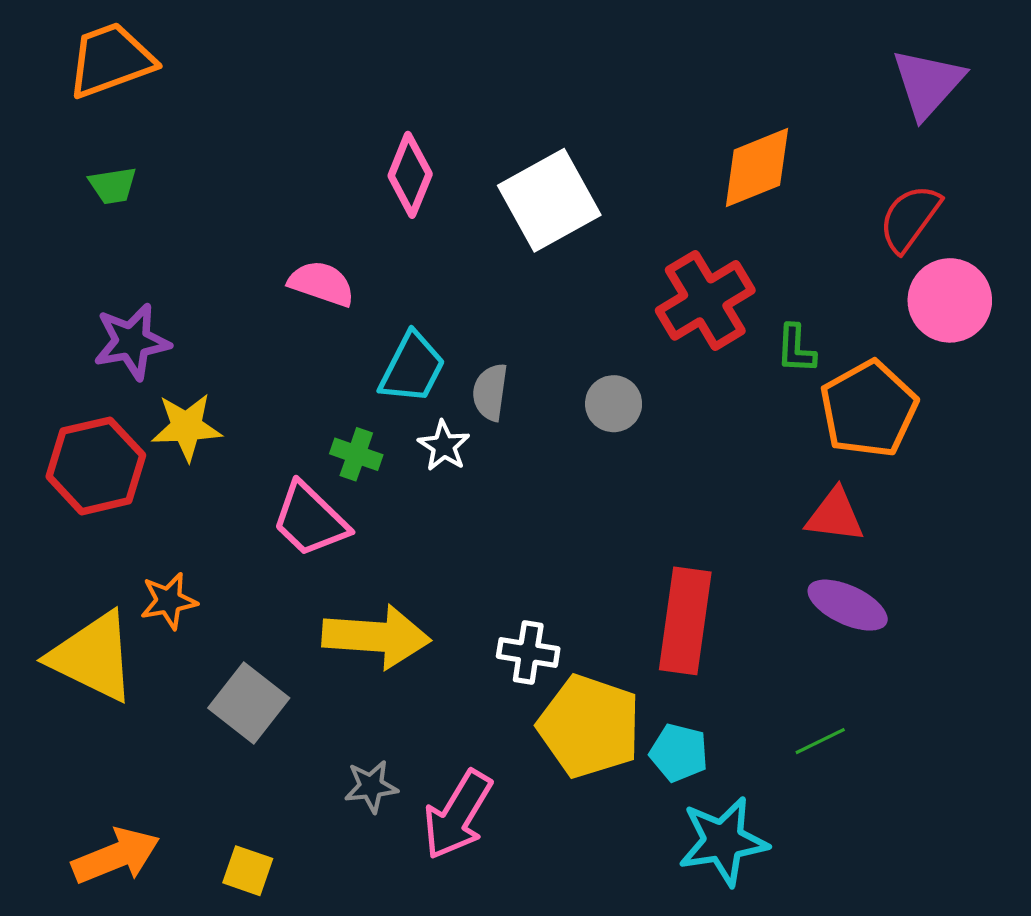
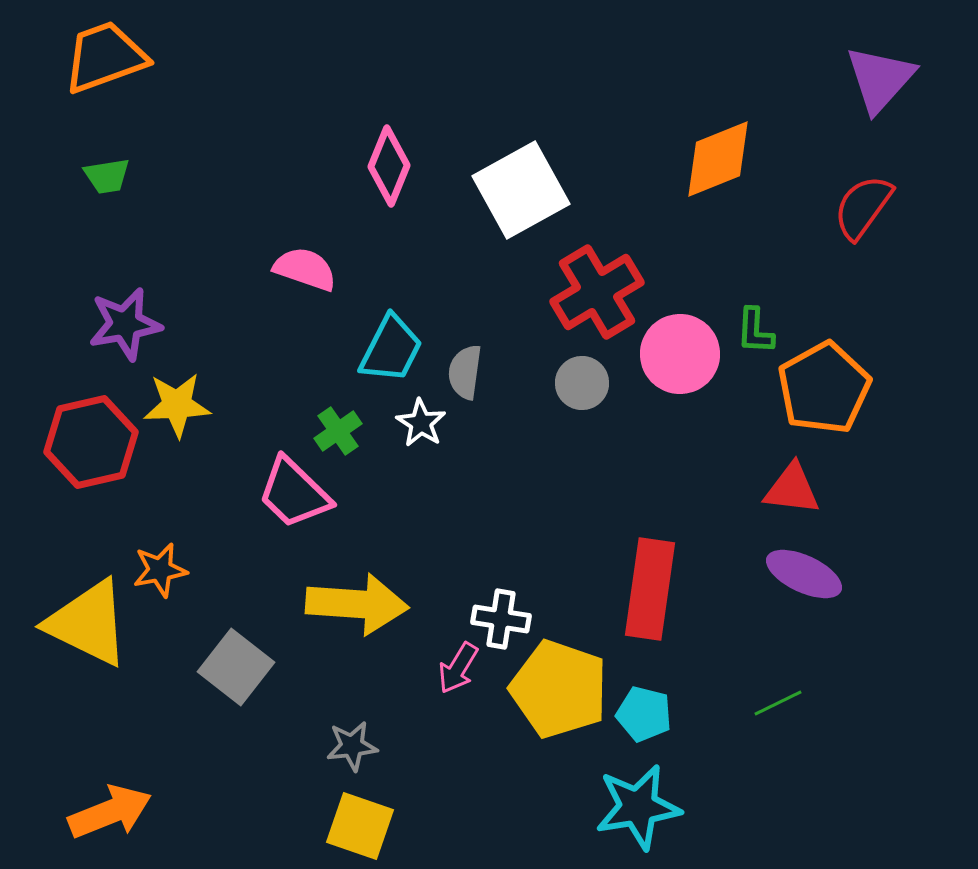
red cross: (705, 300) -> (597, 292), moved
pink circle: (950, 300) -> (680, 354), moved
green cross: (356, 454) -> (338, 431), turned 36
pink arrow: (458, 815) -> (458, 668), moved, size x0.6
cyan star: (723, 841) -> (638, 807), moved
yellow square: (248, 871) -> (360, 826), moved, size x1.4

